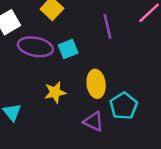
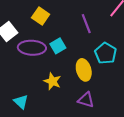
yellow star: (55, 92) -> (52, 81), turned -30
cyan pentagon: (124, 106) -> (106, 53), moved

